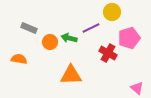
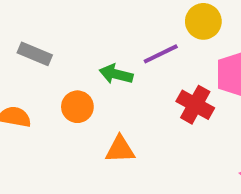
orange circle: (50, 42) -> (77, 107), moved
orange triangle: (71, 75) -> (120, 149), size x0.7

